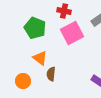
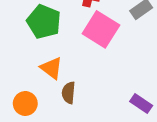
pink square: (72, 33) -> (101, 29), turned -30

